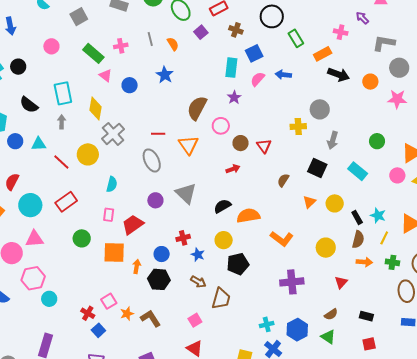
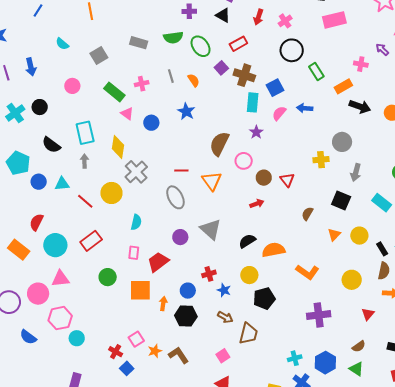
brown cross: (236, 30) -> (244, 75), moved, size x1.5

